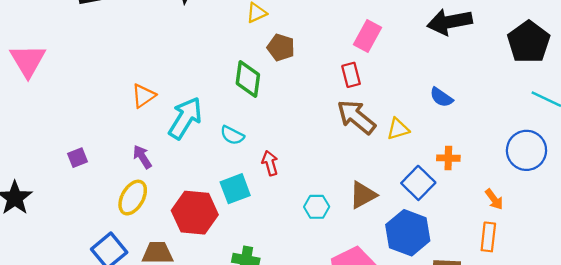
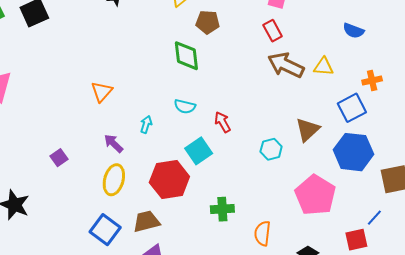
cyan arrow: (185, 118) -> (146, 124), moved, size x0.5
yellow triangle: (398, 129) -> (323, 67), turned 35
blue square: (418, 183) -> (352, 108), turned 32

